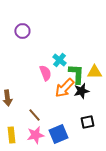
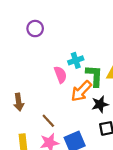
cyan cross: (59, 60) -> (76, 60), turned 32
black star: (81, 91) -> (100, 104), moved

